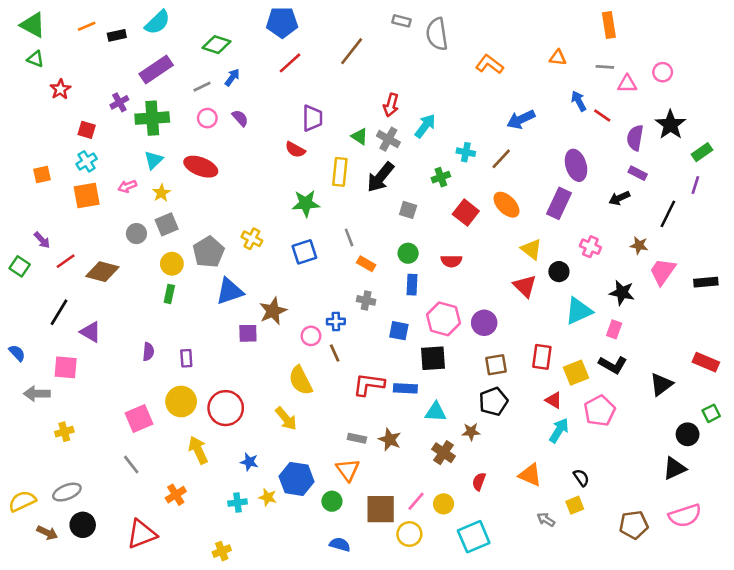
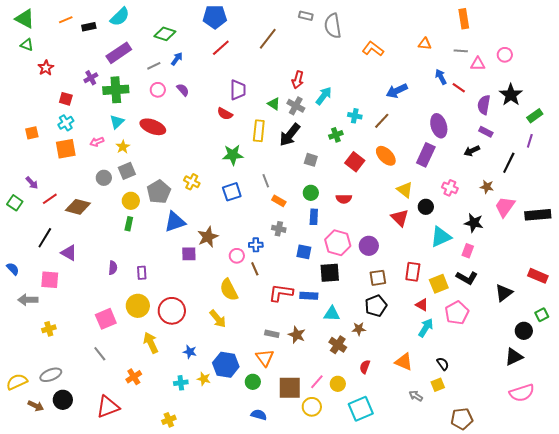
black rectangle: (706, 282) -> (538, 215), size x1.4
brown pentagon: (634, 525) -> (462, 419), moved

